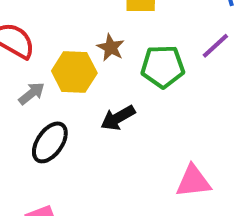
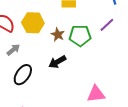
brown star: (111, 47) -> (58, 35), moved
yellow hexagon: (74, 72) -> (33, 23), moved

